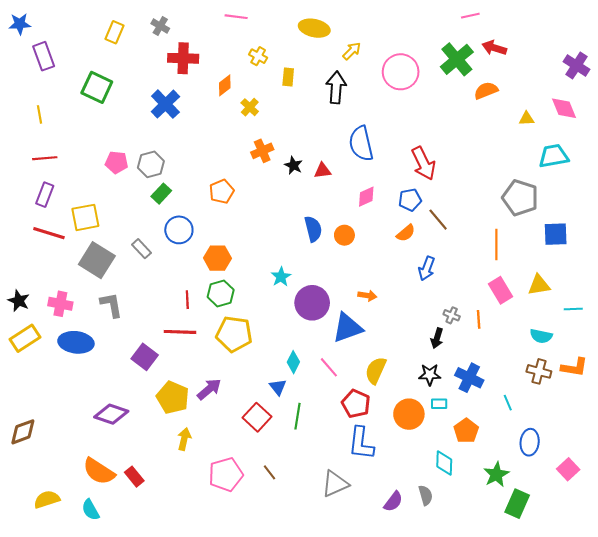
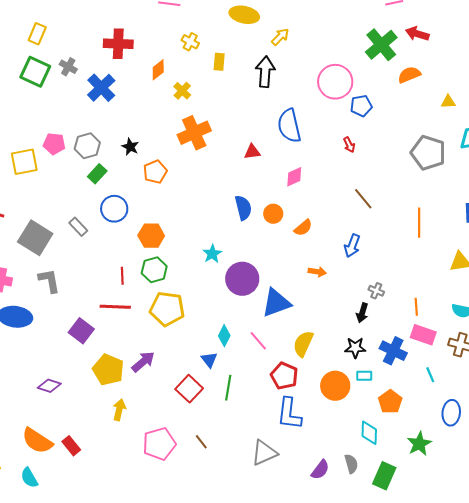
gray cross: (160, 26) -> (68, 67), moved
yellow rectangle: (114, 32) -> (37, 34), moved
pink circle: (401, 72) -> (335, 82), moved
orange cross: (262, 151) -> (194, 133), size x1.5
red arrow: (423, 163) -> (349, 145), size x0.5
black star: (293, 165) -> (130, 147), moved
gray pentagon: (520, 198) -> (428, 153), moved
blue pentagon: (410, 200) -> (361, 106), moved
yellow square: (85, 217) -> (24, 162), moved
orange semicircle: (406, 233) -> (303, 228), moved
pink rectangle: (500, 290) -> (423, 335), moved, turned -40
orange arrow: (367, 296) -> (317, 272), moved
orange line: (479, 319) -> (416, 307), moved
purple diamond: (111, 414) -> (49, 386), size x0.7
green rectangle: (517, 504) -> (384, 476), moved

